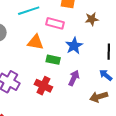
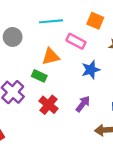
orange triangle: (36, 42) -> (51, 57), turned -36
green rectangle: (53, 60) -> (39, 76), moved

